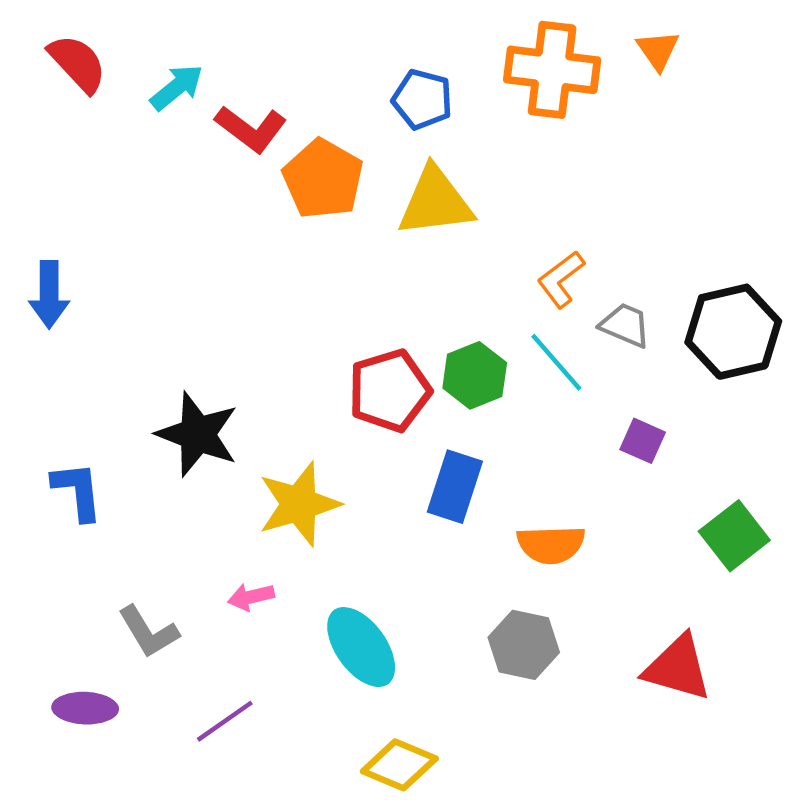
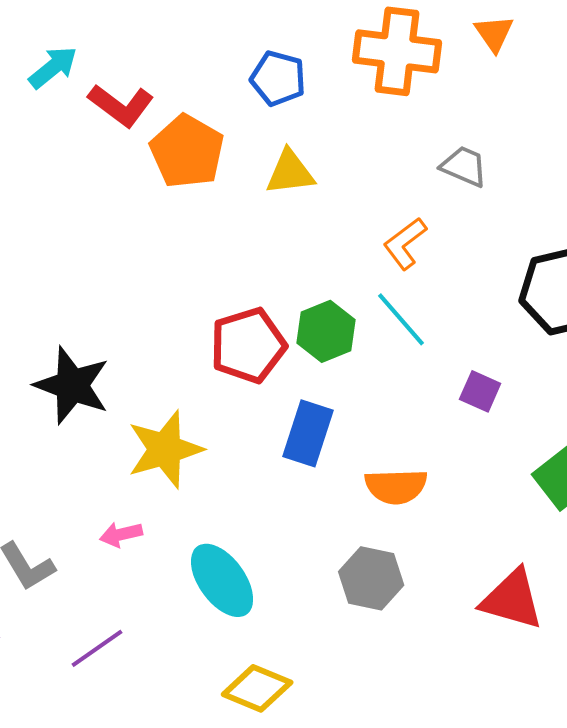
yellow triangle: (435, 202) -> (290, 172), size x0.7
gray trapezoid: (625, 325) -> (464, 166), moved

